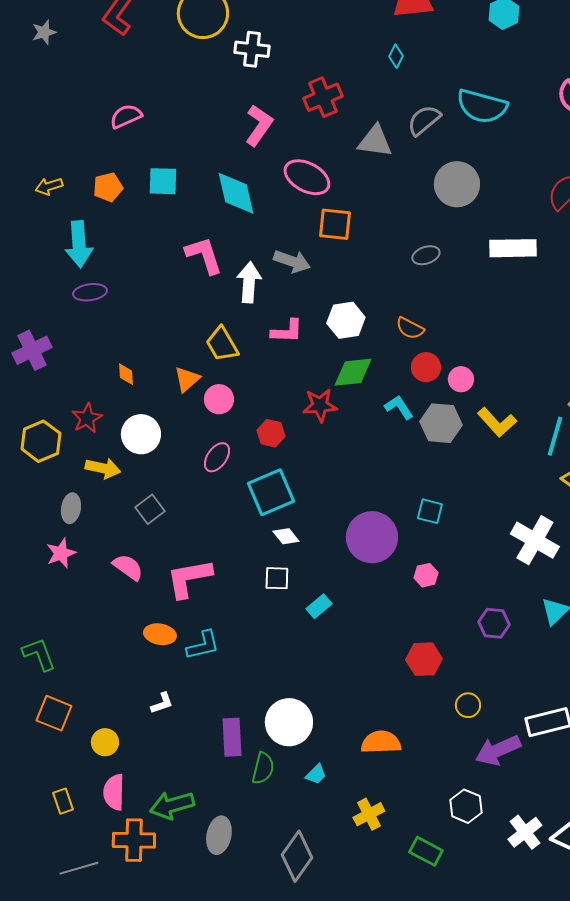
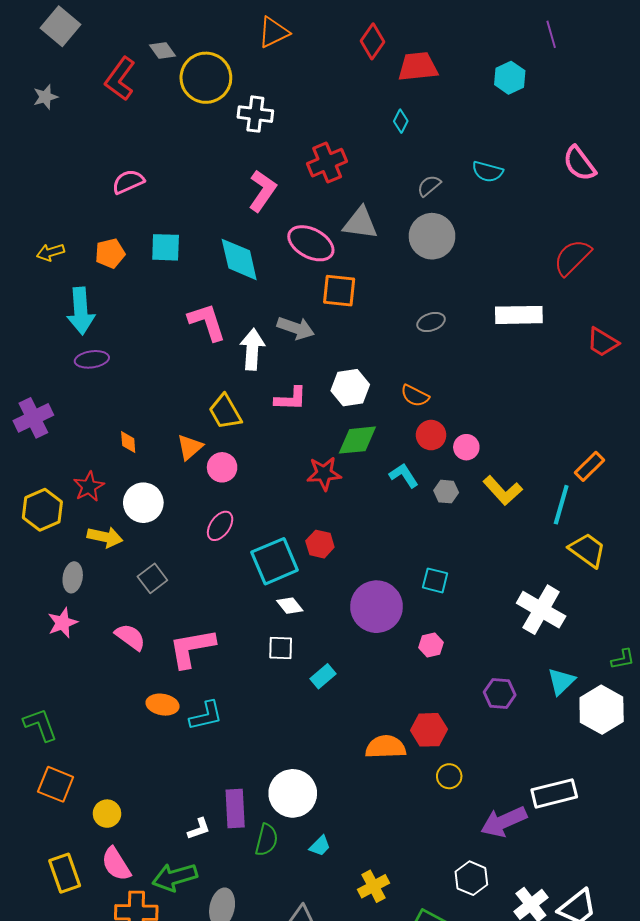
cyan semicircle: (482, 106) -> (488, 172), size x0.6
gray semicircle: (424, 120) -> (429, 186), size x0.7
gray triangle: (375, 141) -> (360, 223), moved
gray circle: (457, 184) -> (432, 236), moved
gray hexagon: (441, 423) -> (446, 492), size x0.6
red hexagon: (271, 433) -> (320, 544), moved
white L-shape: (162, 703) -> (199, 829), moved
yellow circle: (468, 705) -> (449, 776), moved
orange semicircle: (381, 742) -> (386, 747), moved
pink semicircle: (114, 792) -> (116, 864), turned -33
yellow rectangle: (63, 801) -> (65, 873), size x1.5

